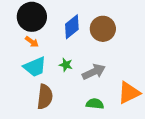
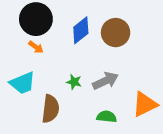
green star: (66, 65) -> (74, 82), moved
cyan trapezoid: (35, 67) -> (22, 83), moved

